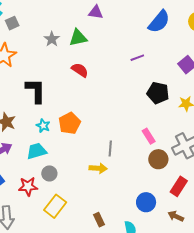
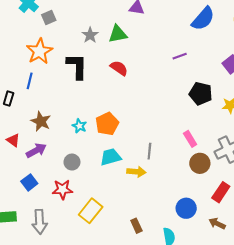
black L-shape: (36, 91) -> (77, 66), moved
cyan trapezoid: (37, 151) -> (111, 157), moved
gray circle: (49, 173) -> (72, 162), moved

